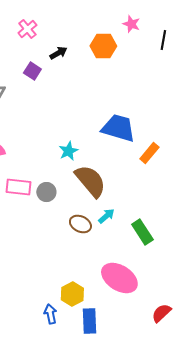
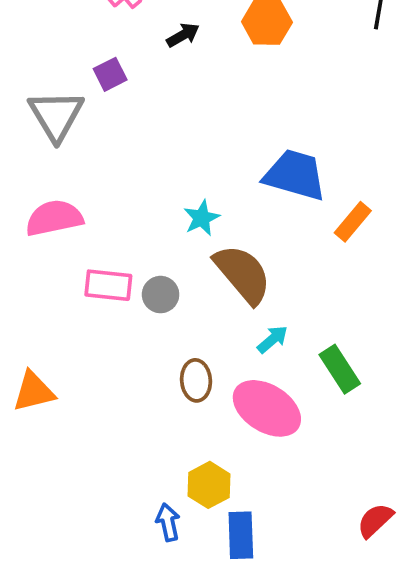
purple square: (32, 71) -> (110, 74), moved, turned 30
brown ellipse: (80, 224) -> (196, 380), moved, turned 60
pink ellipse: (119, 278) -> (267, 408), moved

